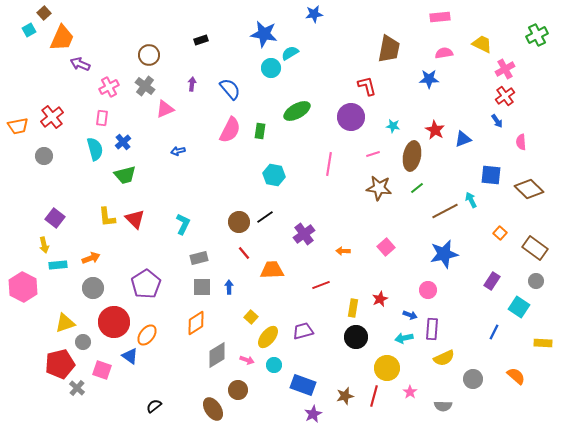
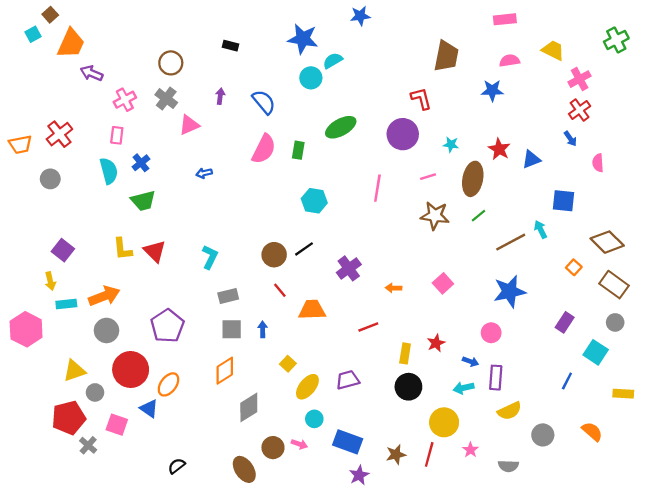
black rectangle: (201, 40) -> (230, 46), turned 32
brown diamond: (529, 189) -> (607, 242), moved
orange arrow: (91, 258) -> (104, 296), size x1.5
pink arrow: (247, 360) -> (299, 444), moved

